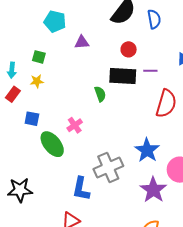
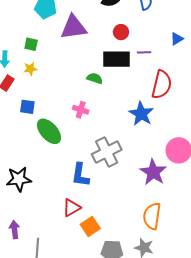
purple triangle: (82, 42) -> (74, 27), size x1.8
green semicircle: (100, 94) -> (95, 78), turned -49
pink cross: (75, 125) -> (81, 110), moved, turned -35
blue star: (147, 150) -> (141, 114), moved

